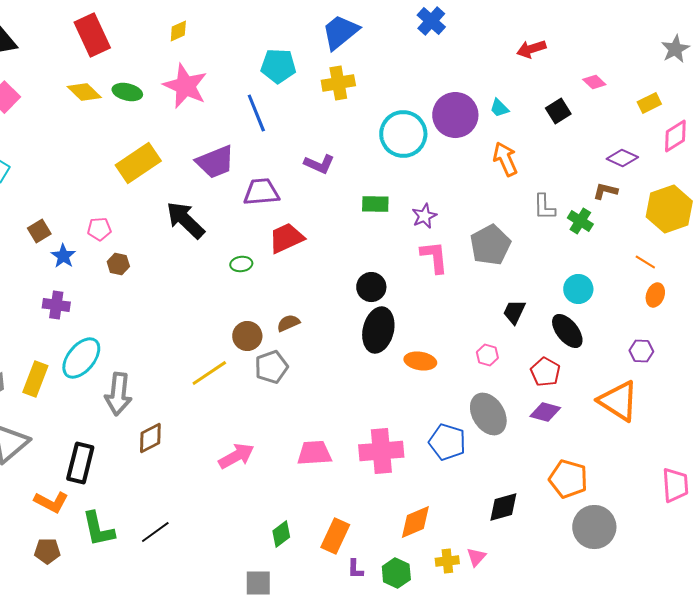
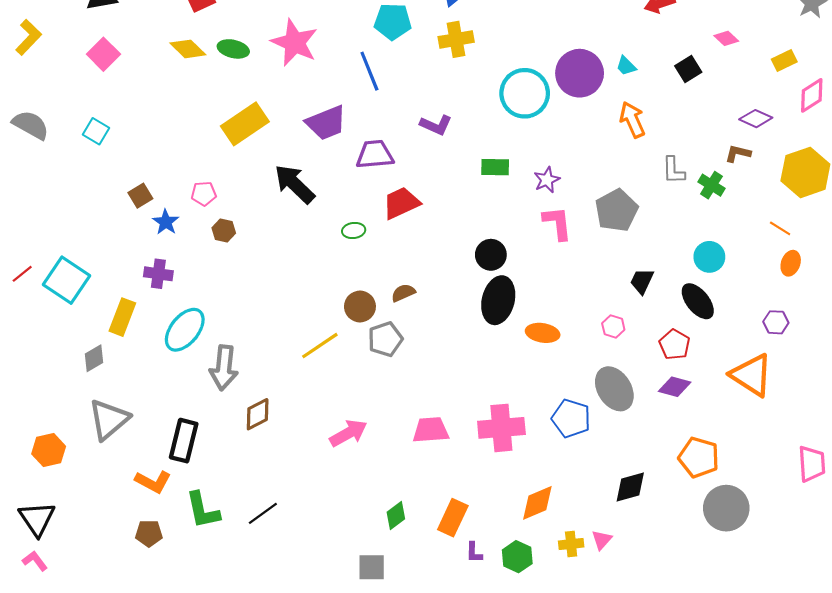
yellow rectangle: (35, 379) -> (122, 317), moved

